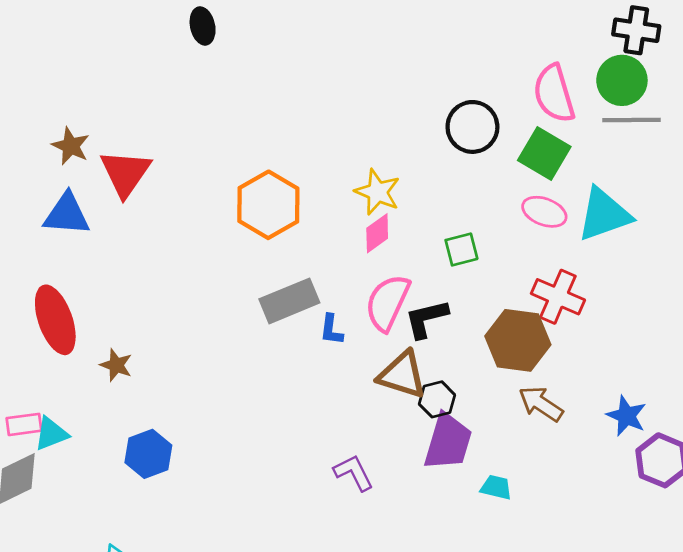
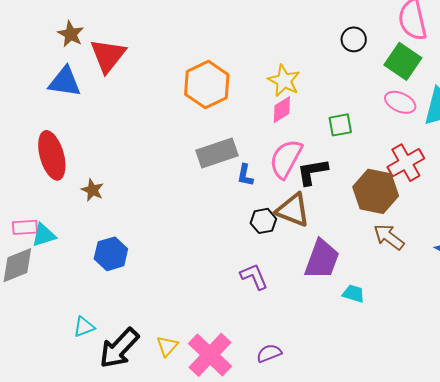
black circle: (472, 127) -> (354, 39), size x0.7
red cross: (558, 297) -> (406, 163), turned 33
black hexagon: (437, 399) -> (263, 221), moved

